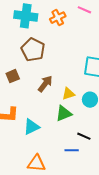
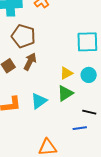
brown arrow: (45, 84) -> (30, 62), moved
cyan triangle: (31, 127) -> (39, 101), moved

